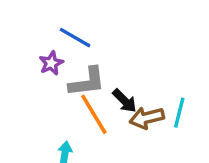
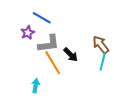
brown arrow: (147, 118) -> (101, 45), moved, turned 66

